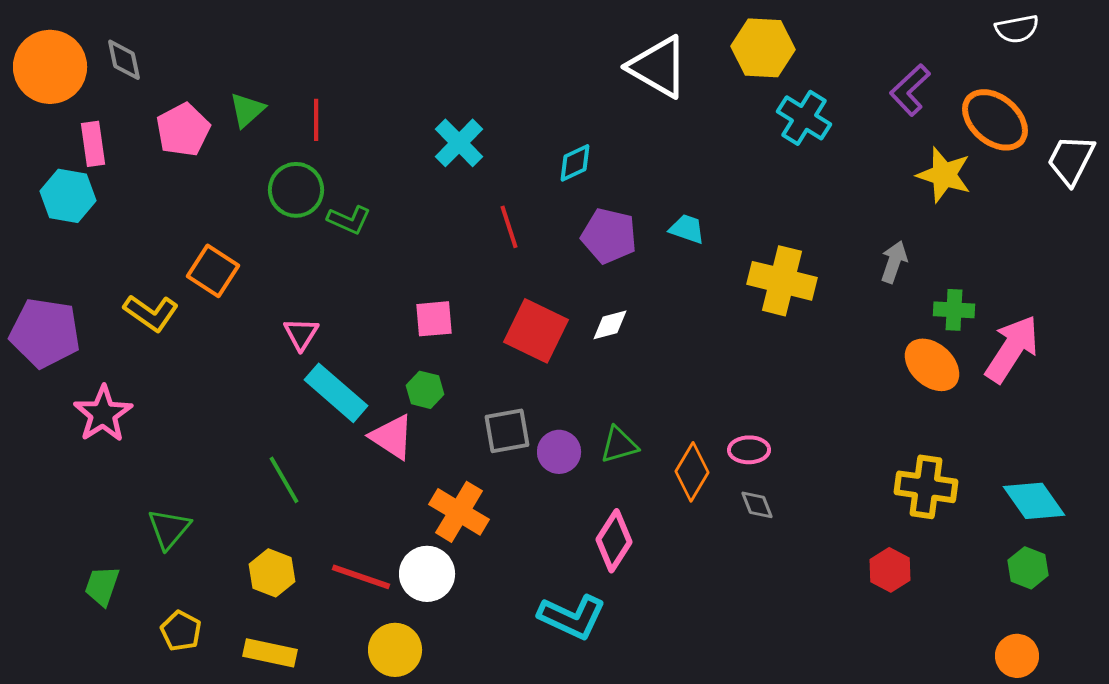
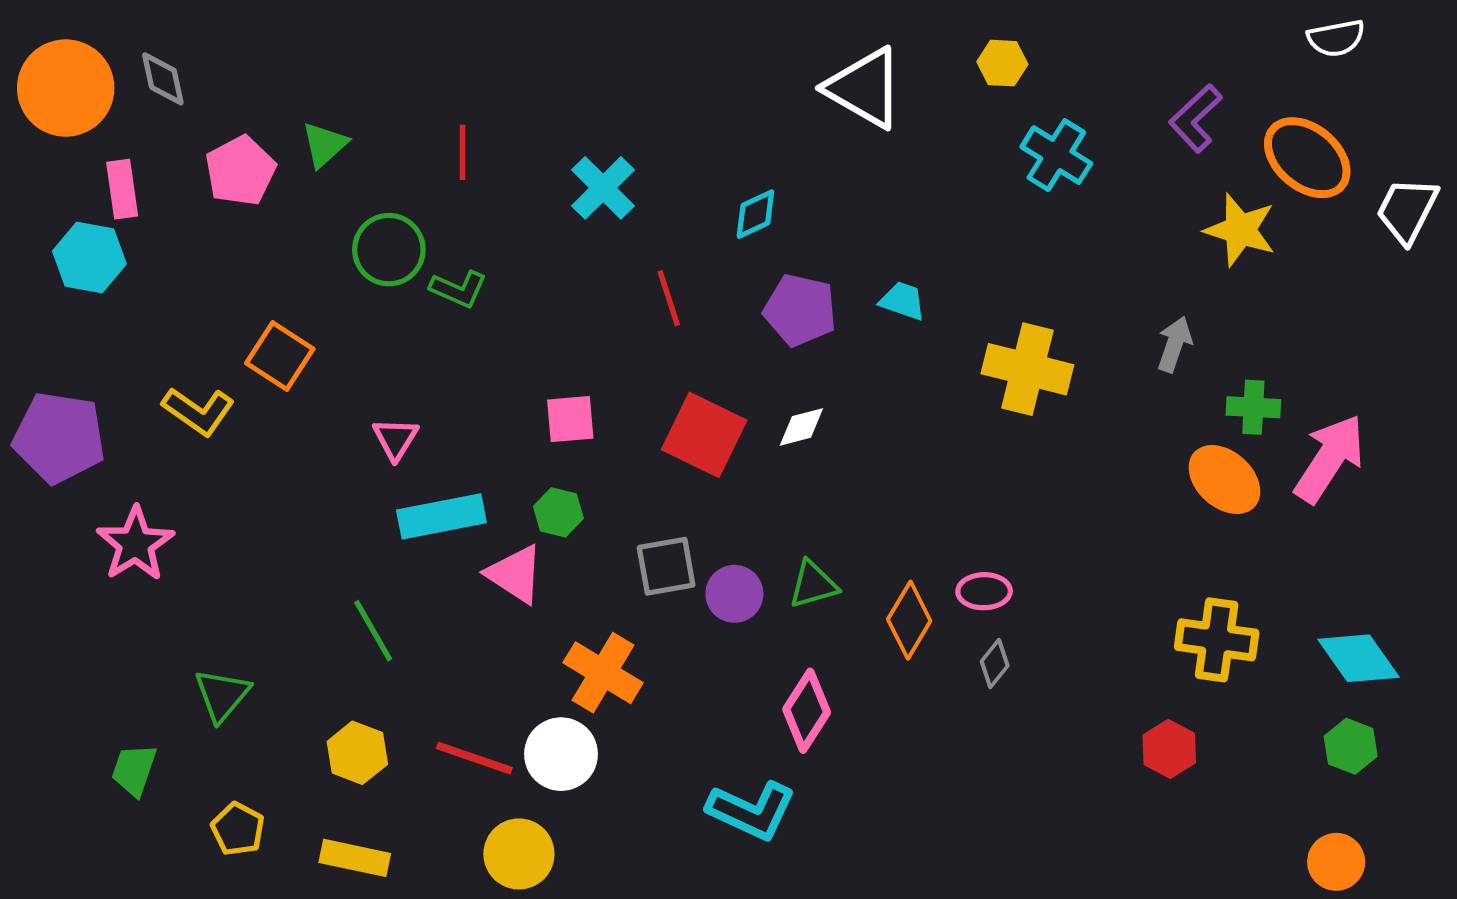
yellow hexagon: (763, 48) -> (1002, 63), size x0.6
red line: (316, 120) -> (462, 152), moved
cyan rectangle: (336, 393) -> (441, 516), turned -52
gray diamond: (757, 505) -> (995, 663), turned 60

